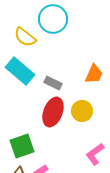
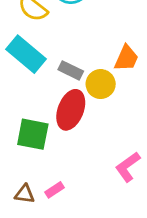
yellow circle: (82, 111) -> (101, 84), moved
green square: (22, 146) -> (33, 134), moved, turned 30

